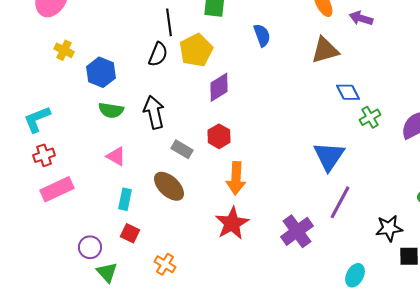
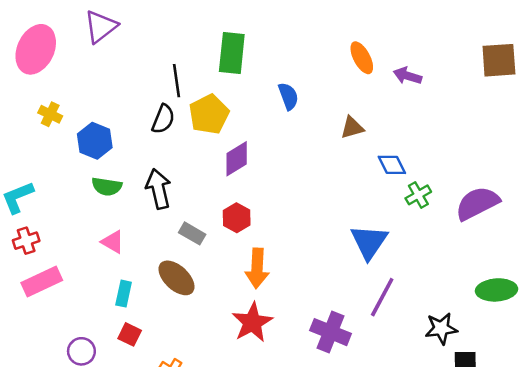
brown triangle: (325, 50) -> (352, 128), moved, size x0.7
purple cross: (297, 231) -> (330, 332), turned -32

